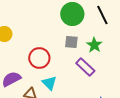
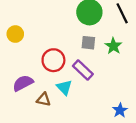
purple rectangle: (85, 67) -> (83, 70), moved

